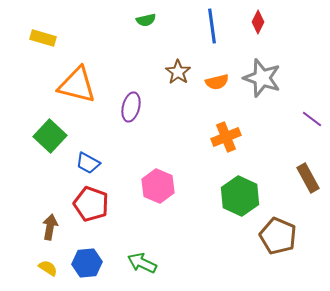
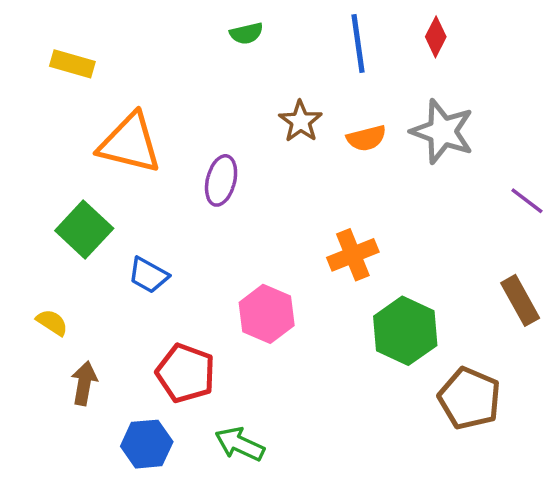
orange cross: (226, 137) -> (353, 255), moved
red pentagon: (91, 204) -> (186, 373), moved
yellow semicircle: (48, 268) -> (52, 322), moved

